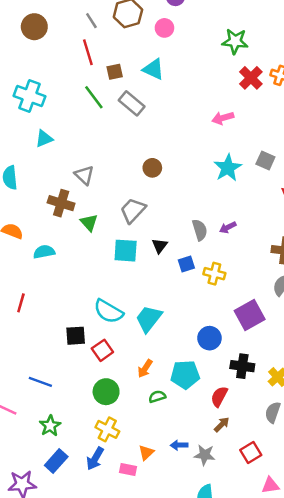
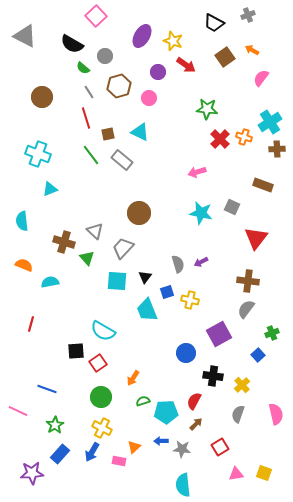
brown circle: (152, 168) -> (139, 213), size x1.5
cyan star: (228, 168) -> (201, 213), turned -30
gray triangle: (84, 175) -> (95, 231), moved
cyan trapezoid: (149, 319) -> (147, 310), moved, turned -60
cyan pentagon: (185, 375) -> (166, 412), moved

